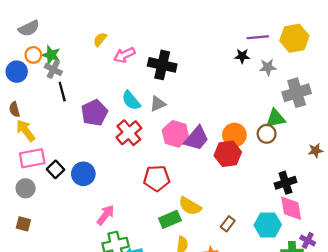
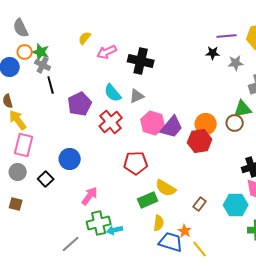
gray semicircle: (29, 28) -> (21, 28), turned 90
pink rectangle: (32, 158) -> (24, 145), turned -65
black square: (56, 169) -> (46, 179), moved

